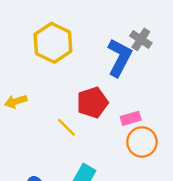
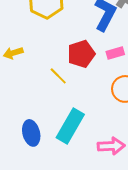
pink rectangle: (131, 118) -> (115, 53), moved

